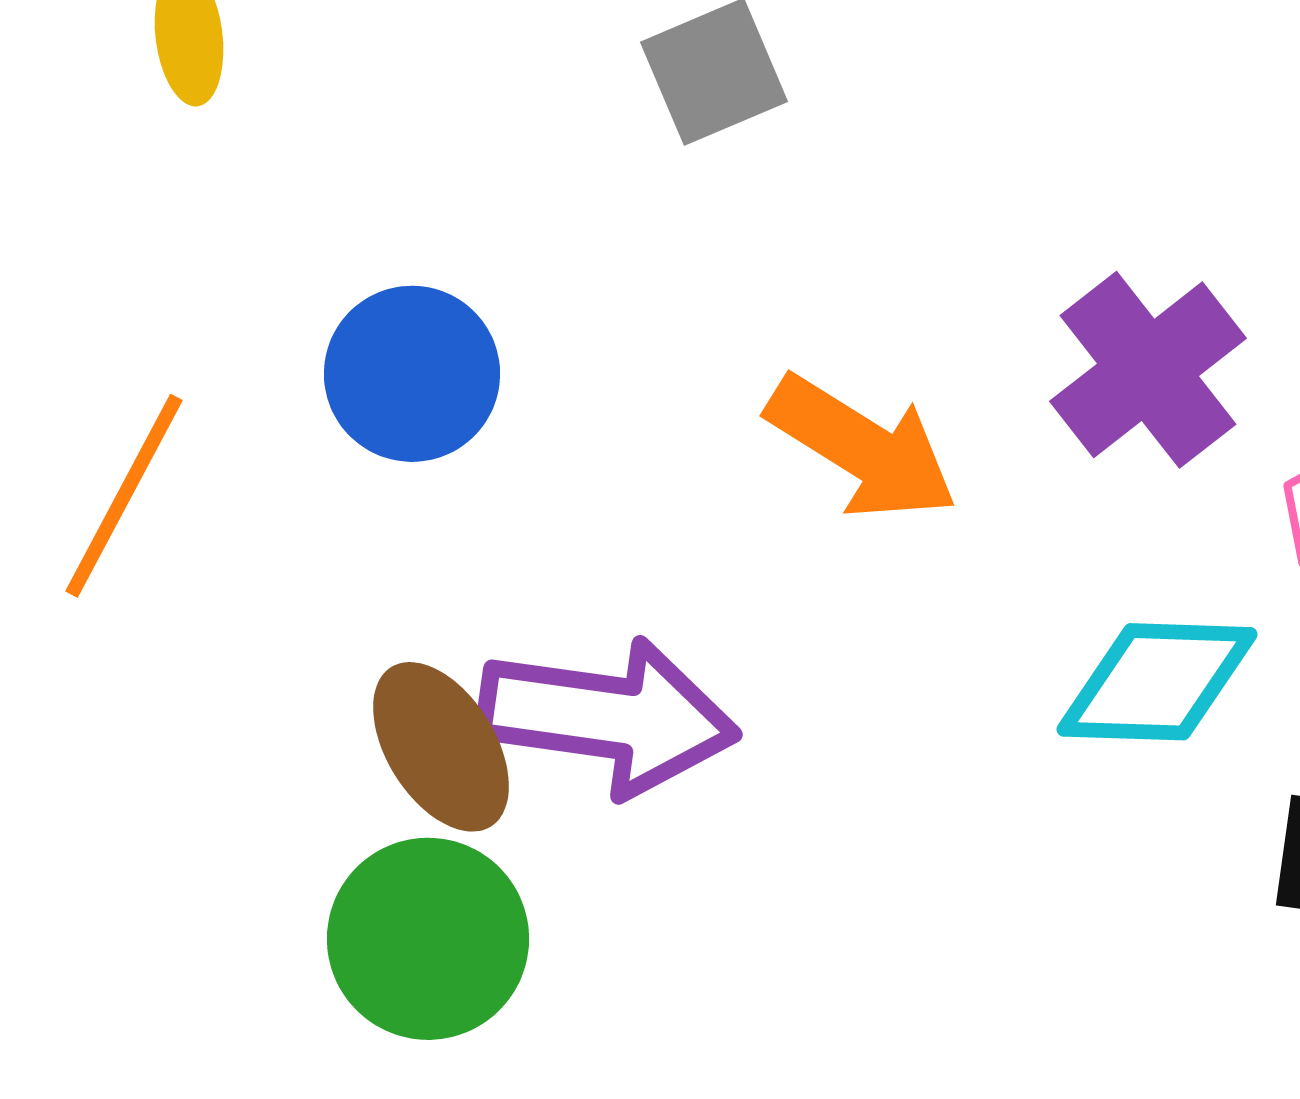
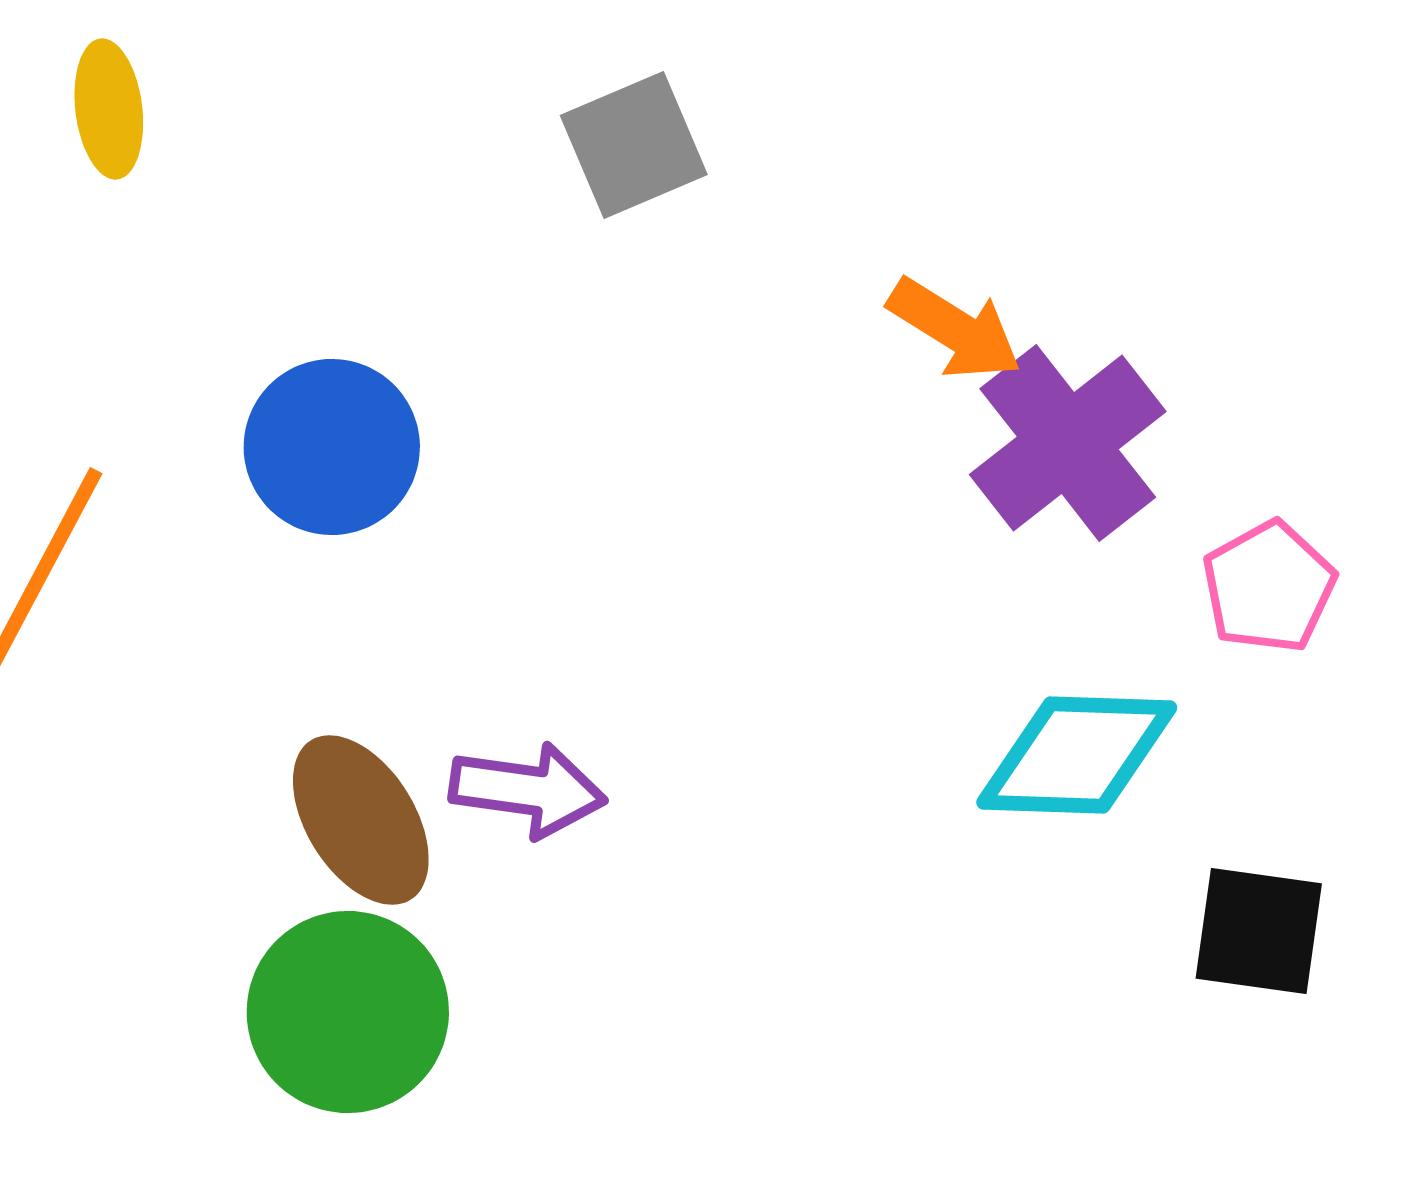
orange arrow: (862, 448) -> (955, 329), moved, size x0.7
purple arrow: (608, 717) -> (528, 790), size x0.6

